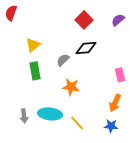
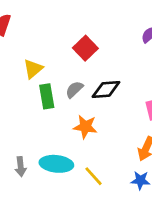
red square: (84, 20) -> (85, 48), moved
black diamond: (86, 48) -> (106, 89), moved
green rectangle: (35, 71) -> (47, 96), moved

